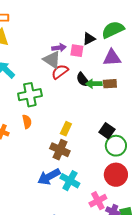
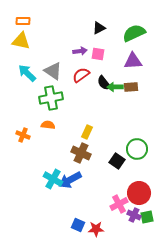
black triangle: (89, 39) -> (99, 28), moved
gray triangle: (52, 60) -> (53, 71), moved
orange semicircle: (27, 122) -> (48, 125), turned -72
black square: (107, 131) -> (117, 161), moved
red circle: (116, 175) -> (139, 193), moved
cyan cross: (70, 181) -> (53, 179), moved

